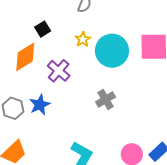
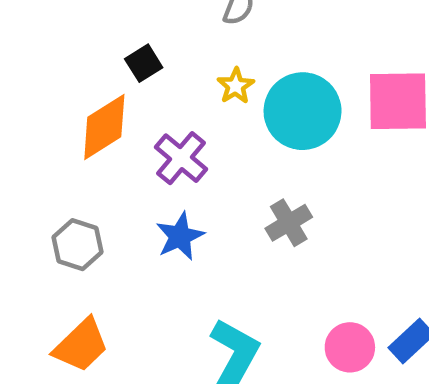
blue star: (40, 105) -> (180, 236), moved

